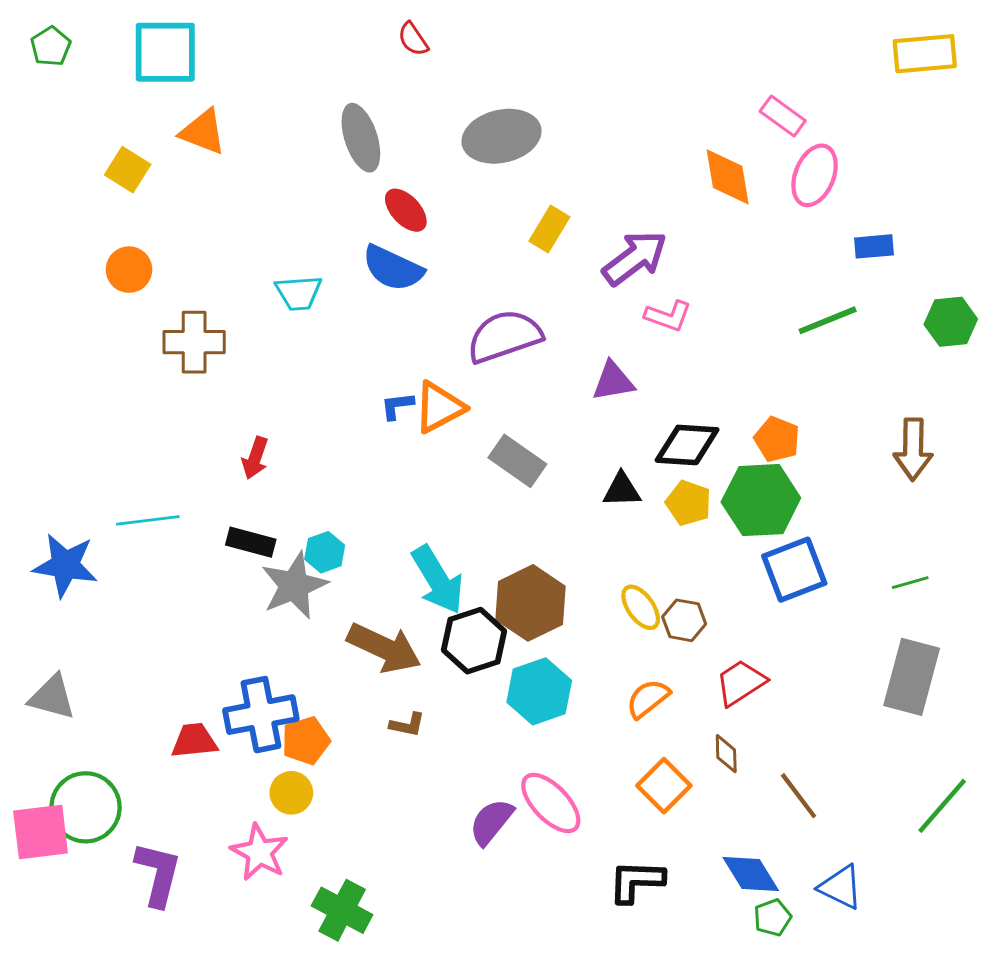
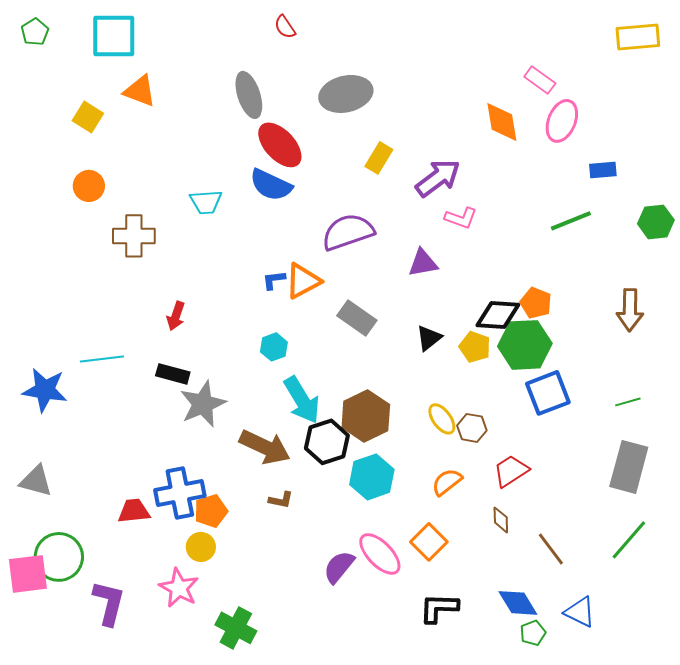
red ellipse: (406, 210) -> (280, 145), size x1.5
black diamond: (687, 445) -> (498, 315), moved
black triangle: (622, 490) -> (429, 338), turned -36
cyan hexagon: (325, 552) -> (274, 347), moved
orange square: (664, 786) -> (429, 542), moved
green line: (942, 806) -> (629, 540), moved

